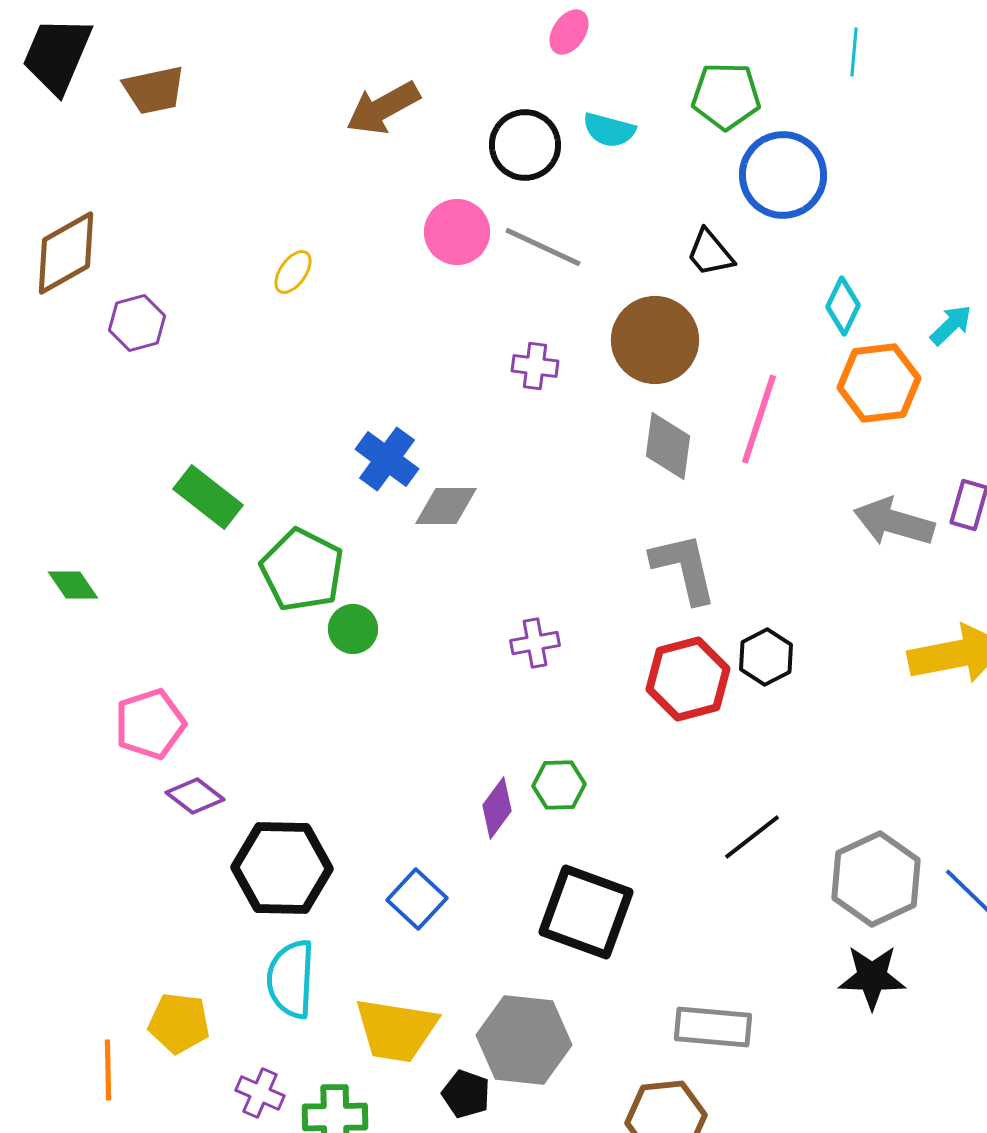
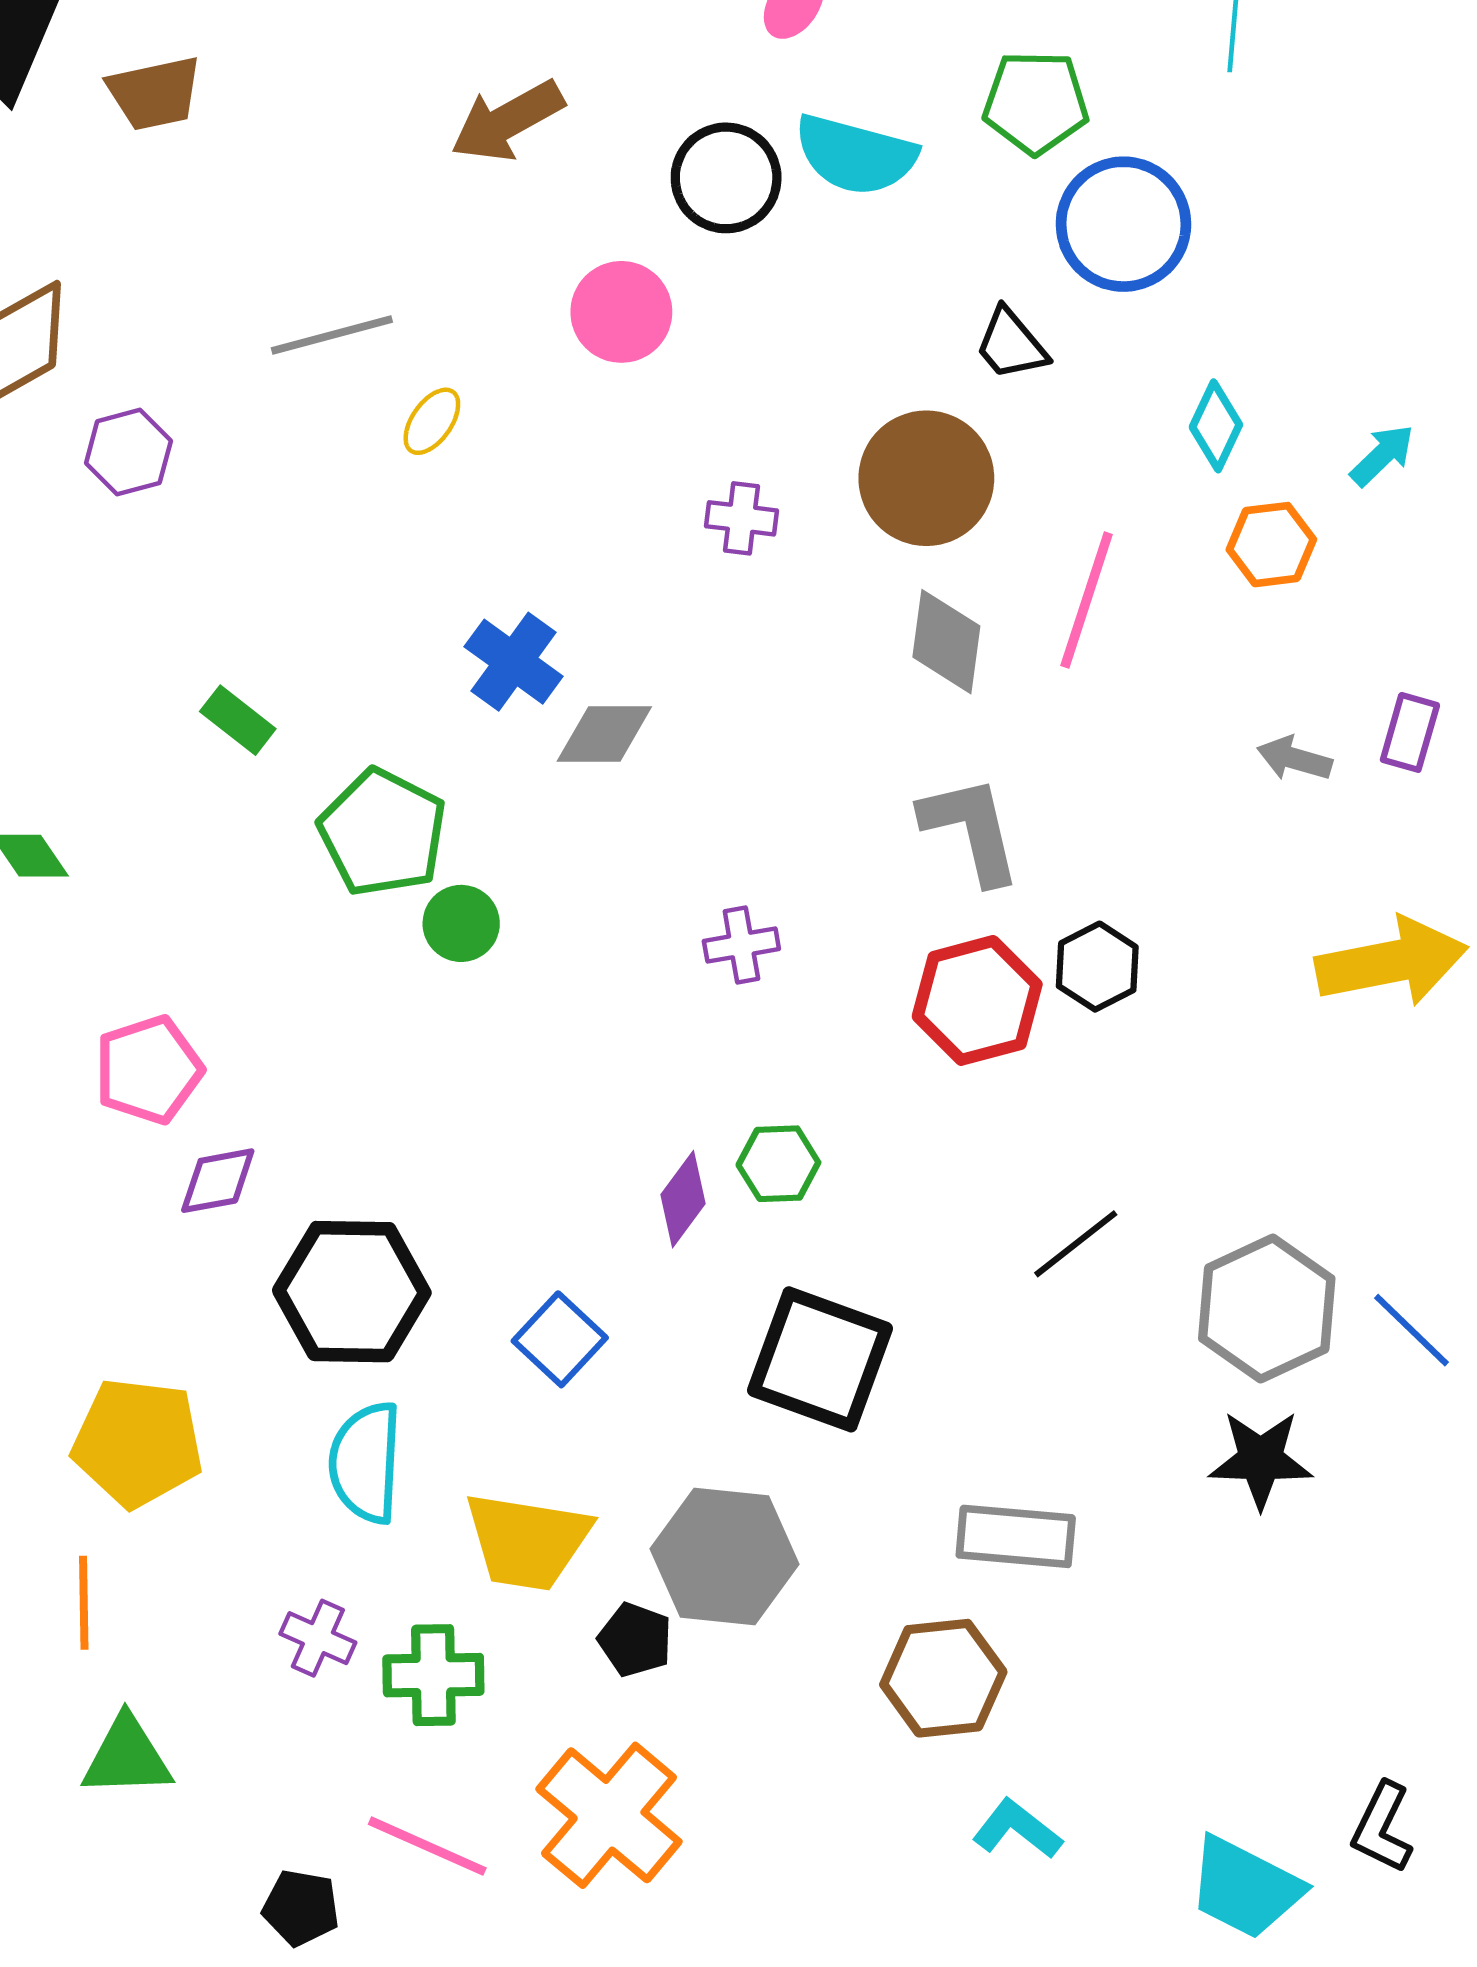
cyan semicircle: (609, 130) -> (855, 155), size x1.5
gray line: (543, 247) -> (332, 335), moved, turned -40
yellow ellipse: (293, 272) -> (432, 421), moved
orange hexagon: (879, 383) -> (1271, 545), size x0.7
green rectangle: (208, 497) -> (238, 720), size x0.7
gray arrow: (894, 522) -> (1294, 759), size x0.6
purple diamond: (195, 796) -> (218, 1181), turned -48
yellow pentagon: (179, 1023) -> (138, 1443), moved, size x1.4

